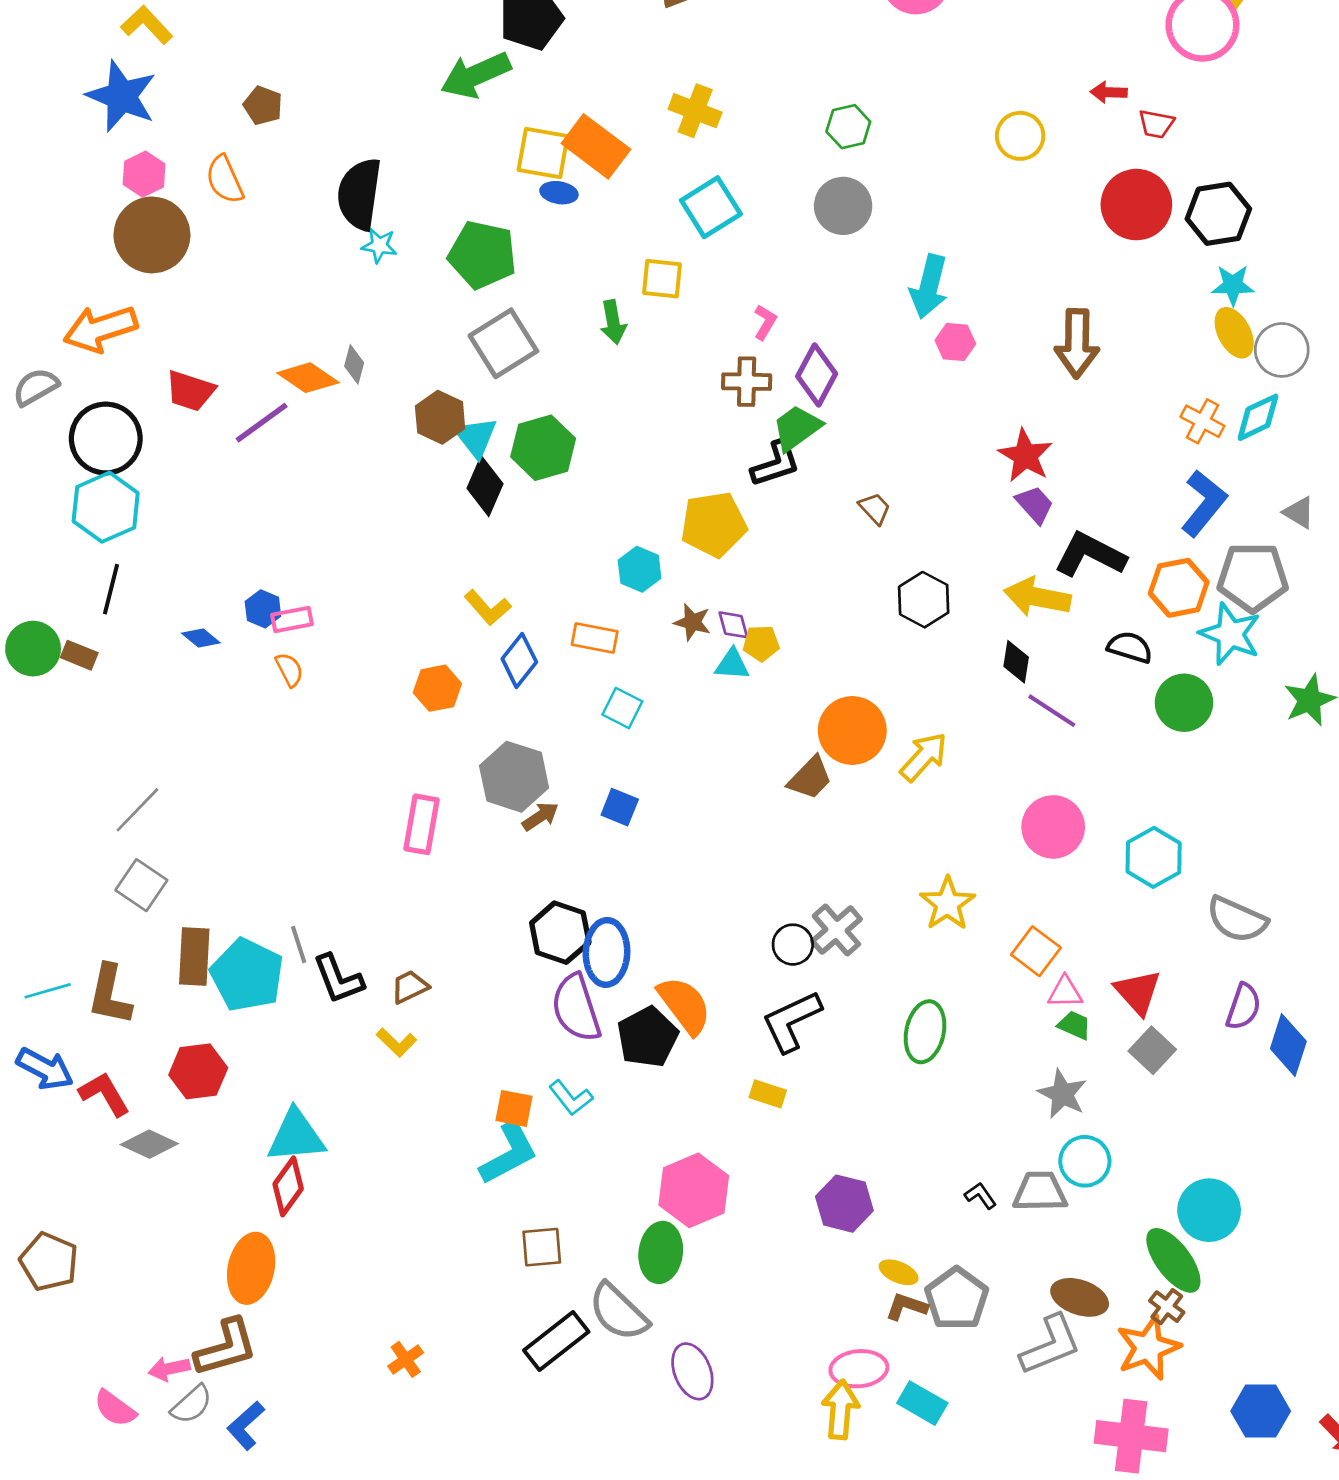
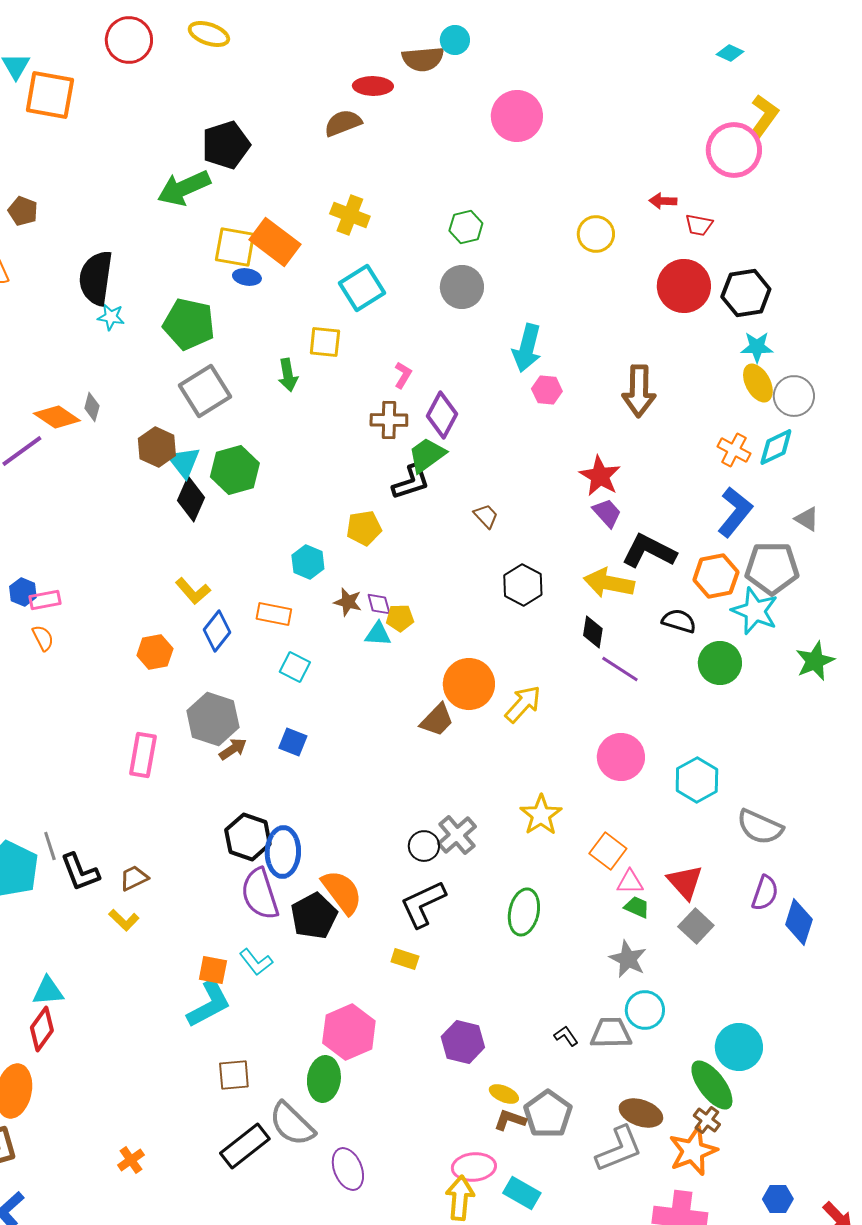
yellow pentagon: (714, 524) -> (364, 528), size x0.7
cyan triangle: (296, 1136) -> (48, 991), size x0.7
blue hexagon: (1261, 1411) -> (778, 1199), size x0.7

